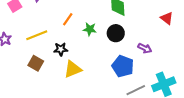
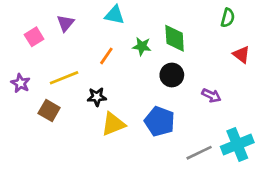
green star: (90, 29) -> (142, 46), moved
brown square: (36, 63) -> (49, 110), moved
blue pentagon: (123, 66) -> (160, 121), moved

